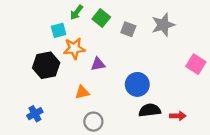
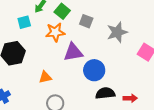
gray star: (163, 25) -> (117, 32), moved
orange star: (74, 48) -> (55, 32), moved
purple triangle: (98, 64) -> (73, 52), moved, size x1.5

